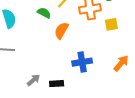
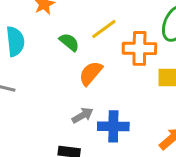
gray arrow: (33, 80) -> (83, 115), moved

